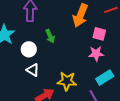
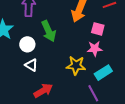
green arrow: (50, 36) -> (49, 31), size x1.5
yellow star: (67, 81) -> (76, 65), moved

